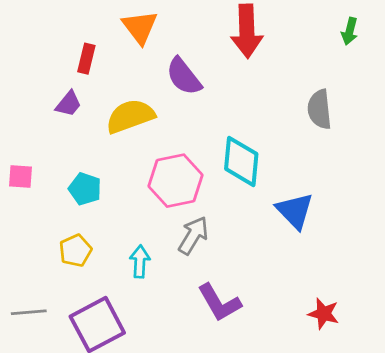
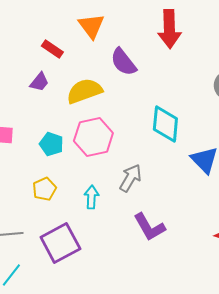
red rectangle: (86, 59) -> (52, 49), turned -70
pink hexagon: (175, 181) -> (93, 137), moved

